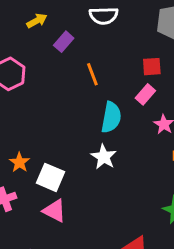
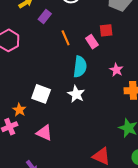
pink rectangle: (145, 94) -> (92, 42), moved, turned -72
orange star: (19, 162) -> (19, 110), moved
white square: (50, 177) -> (41, 94), moved

